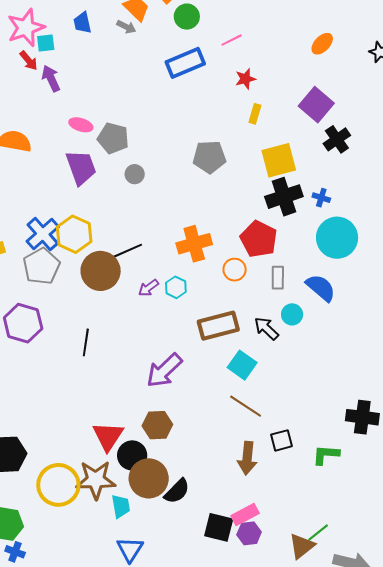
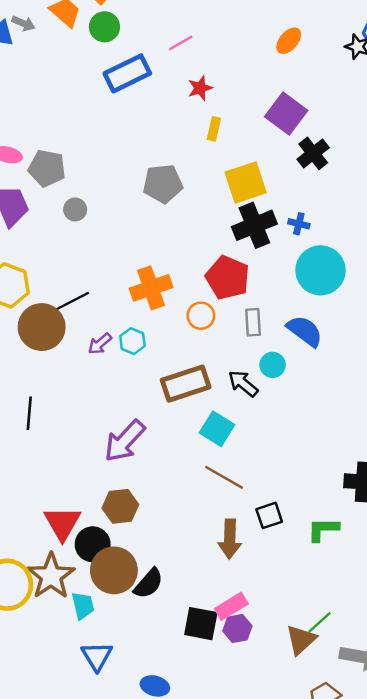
green circle: (187, 17) -> (104, 27), moved
gray arrow: (126, 27) -> (23, 23), moved
brown star: (96, 480) -> (51, 576), turned -30

